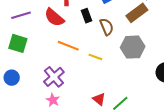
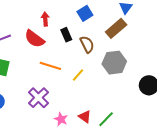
yellow line: (95, 57) -> (78, 75), turned -64
pink star: (53, 100) -> (61, 119), moved

